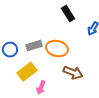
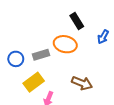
orange ellipse: (57, 49) -> (65, 44), moved

